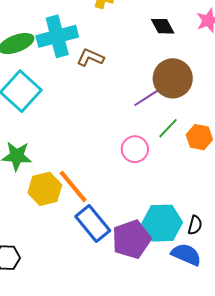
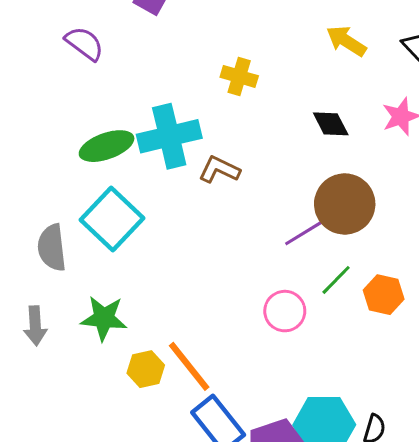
yellow hexagon: (45, 189) -> (146, 369), size x0.7

